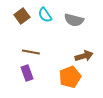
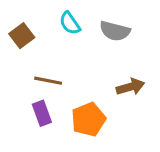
brown square: (22, 16) -> (22, 36), moved
orange pentagon: (70, 77) -> (88, 119), moved

